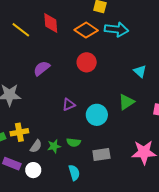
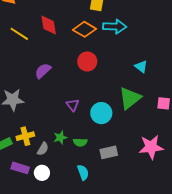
green triangle: (126, 102) -> (130, 98), size x1.4
purple triangle: (69, 105) -> (73, 105), turned -40
green star: (54, 146) -> (60, 138), moved

